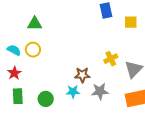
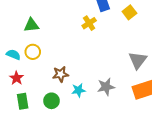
yellow square: (131, 22) -> (129, 12), turned -32
yellow cross: (111, 59) -> (89, 23), moved
brown star: (82, 75) -> (61, 74), moved

